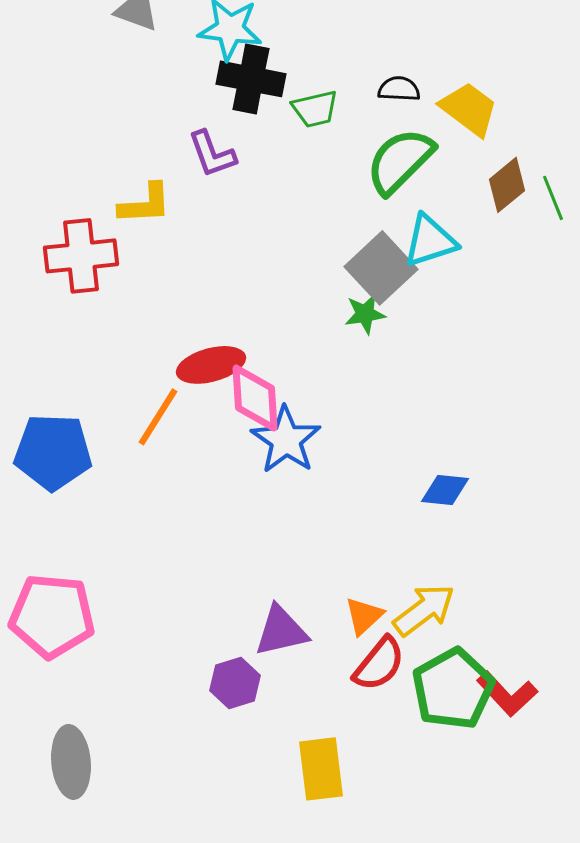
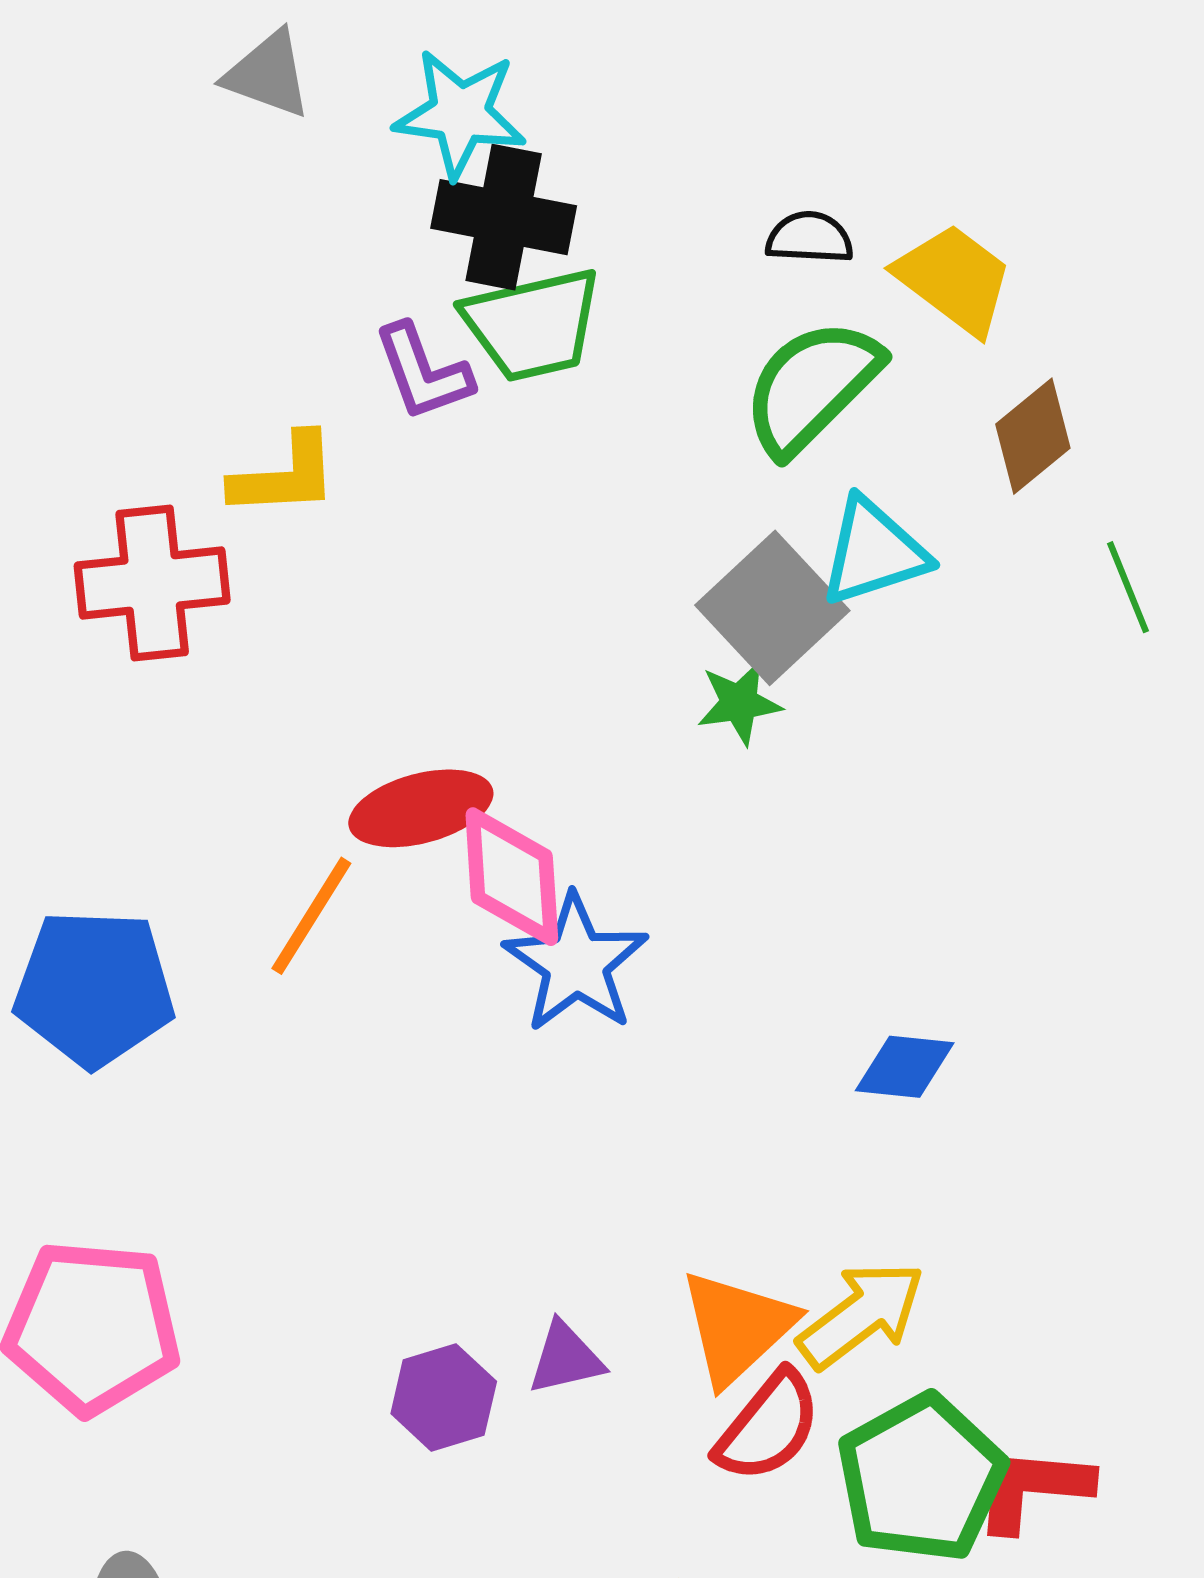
green trapezoid: (315, 109) -> (533, 325), moved, size x1.5
green line: (553, 198) -> (1128, 587), moved
orange triangle: (364, 616) -> (737, 1327), size x1.5
purple triangle: (281, 631) -> (566, 1358), size x0.7
purple hexagon: (235, 683) -> (444, 1398), moved
red L-shape: (507, 694) -> (1033, 1489), turned 138

